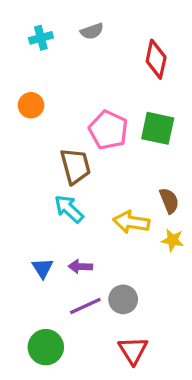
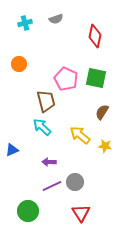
brown semicircle: (169, 201) -> (102, 112), moved, turned -126
yellow arrow: (131, 222) -> (80, 135), turned 30
blue triangle: (43, 268) -> (12, 150), moved, turned 40

